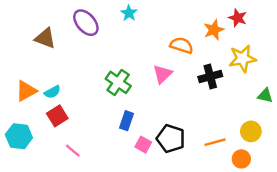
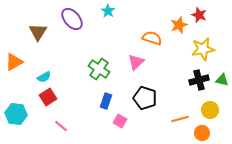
brown triangle: (45, 38) -> (38, 32), turned 42
black cross: (210, 76) -> (199, 80), moved
orange triangle: (26, 91) -> (14, 62), moved
black pentagon: (171, 139) -> (145, 98), moved

